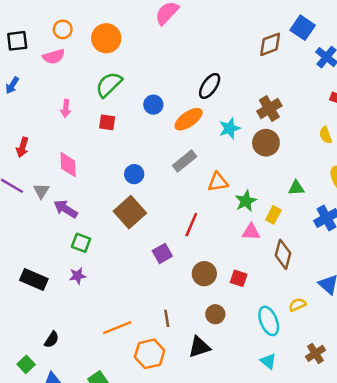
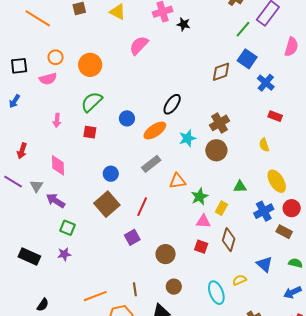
red line: (191, 225) -> (142, 207), moved
red square: (239, 278) -> (201, 247), moved

